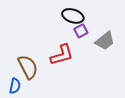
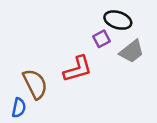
black ellipse: (73, 16) -> (118, 20), moved

